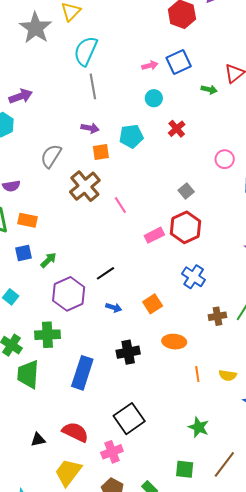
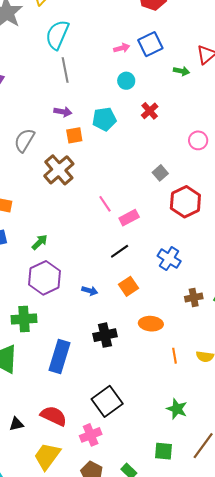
pink line: (120, 205) -> (105, 204), moved
red hexagon: (186, 227) -> (185, 202), moved
green arrow: (48, 260) -> (40, 242), moved
black line: (105, 273) -> (120, 251), moved

